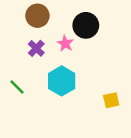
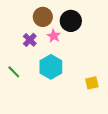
brown circle: (37, 16) -> (43, 17), moved

